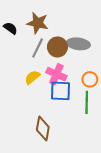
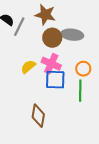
brown star: (38, 23) -> (45, 15), moved
gray line: (38, 48) -> (19, 27), moved

